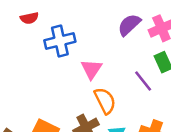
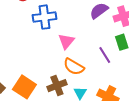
orange semicircle: (105, 101) -> (74, 67), turned 140

